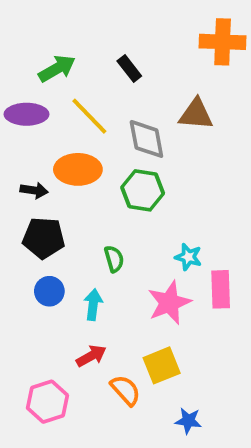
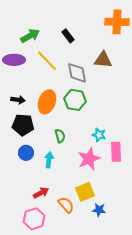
orange ellipse: (78, 169) -> (47, 102), moved, turned -70
red arrow: (91, 356) -> (41, 193), moved
pink hexagon: (47, 402) -> (34, 219), moved
blue star: (188, 421) -> (99, 210), moved

